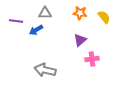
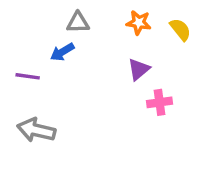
purple line: (16, 21) -> (28, 76), moved
gray arrow: (45, 70) -> (36, 130), moved

